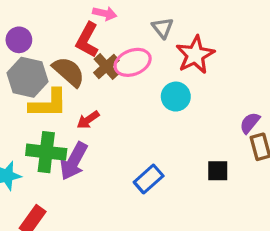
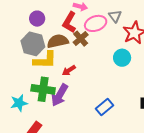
purple circle: (19, 40) -> (37, 19), moved
pink ellipse: (133, 62) -> (96, 23), moved
brown semicircle: (69, 72) -> (58, 41), turned -55

